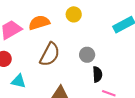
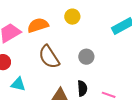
brown semicircle: (50, 54) -> (49, 57), turned 120
black semicircle: (97, 74) -> (82, 88), moved

